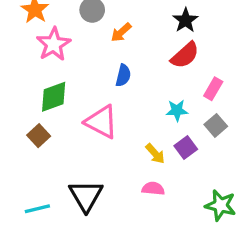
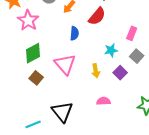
red semicircle: (185, 55) -> (97, 16), moved
pink triangle: (101, 122) -> (65, 64), turned 30
brown square: (39, 136) -> (36, 78), moved
yellow arrow: (155, 154) -> (96, 71), moved, turned 40

